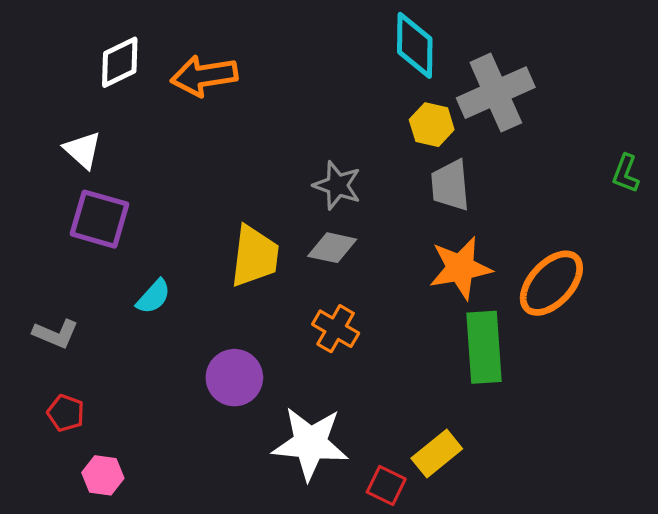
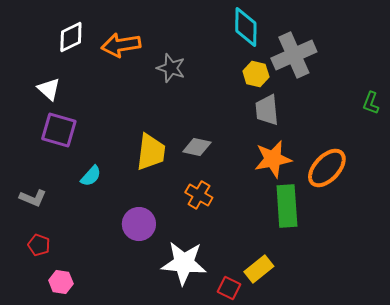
gray star: (337, 185) -> (171, 68), moved

